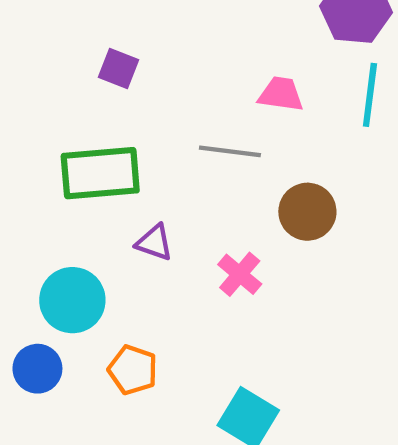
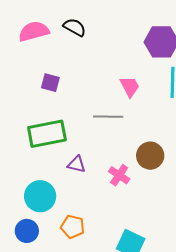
pink trapezoid: (281, 94) -> (130, 87), turned 60
brown circle: (307, 212) -> (150, 156), moved

